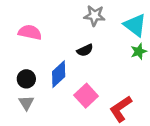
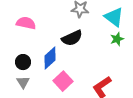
black semicircle: (85, 50) -> (72, 38), size x1.5
pink square: (86, 96) -> (63, 81), moved

